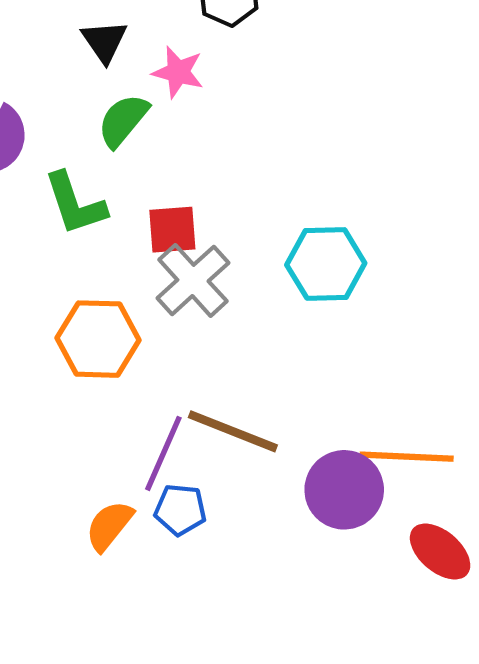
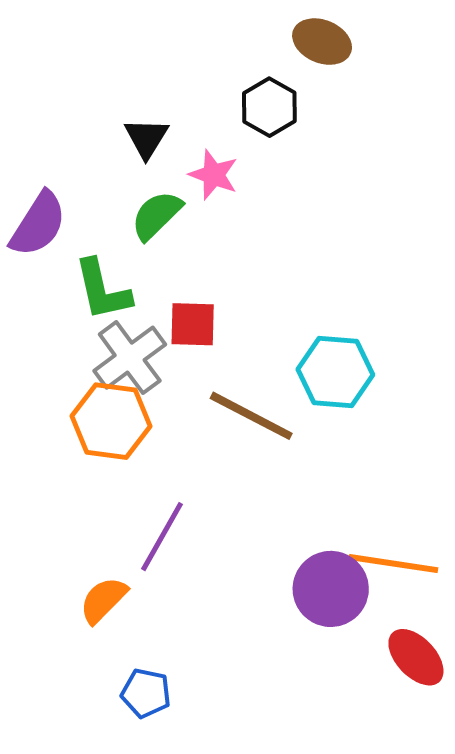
gray cross: (193, 280) -> (130, 358), moved
brown line: (233, 431) -> (251, 416), moved
blue pentagon: (180, 510) -> (146, 693), moved

